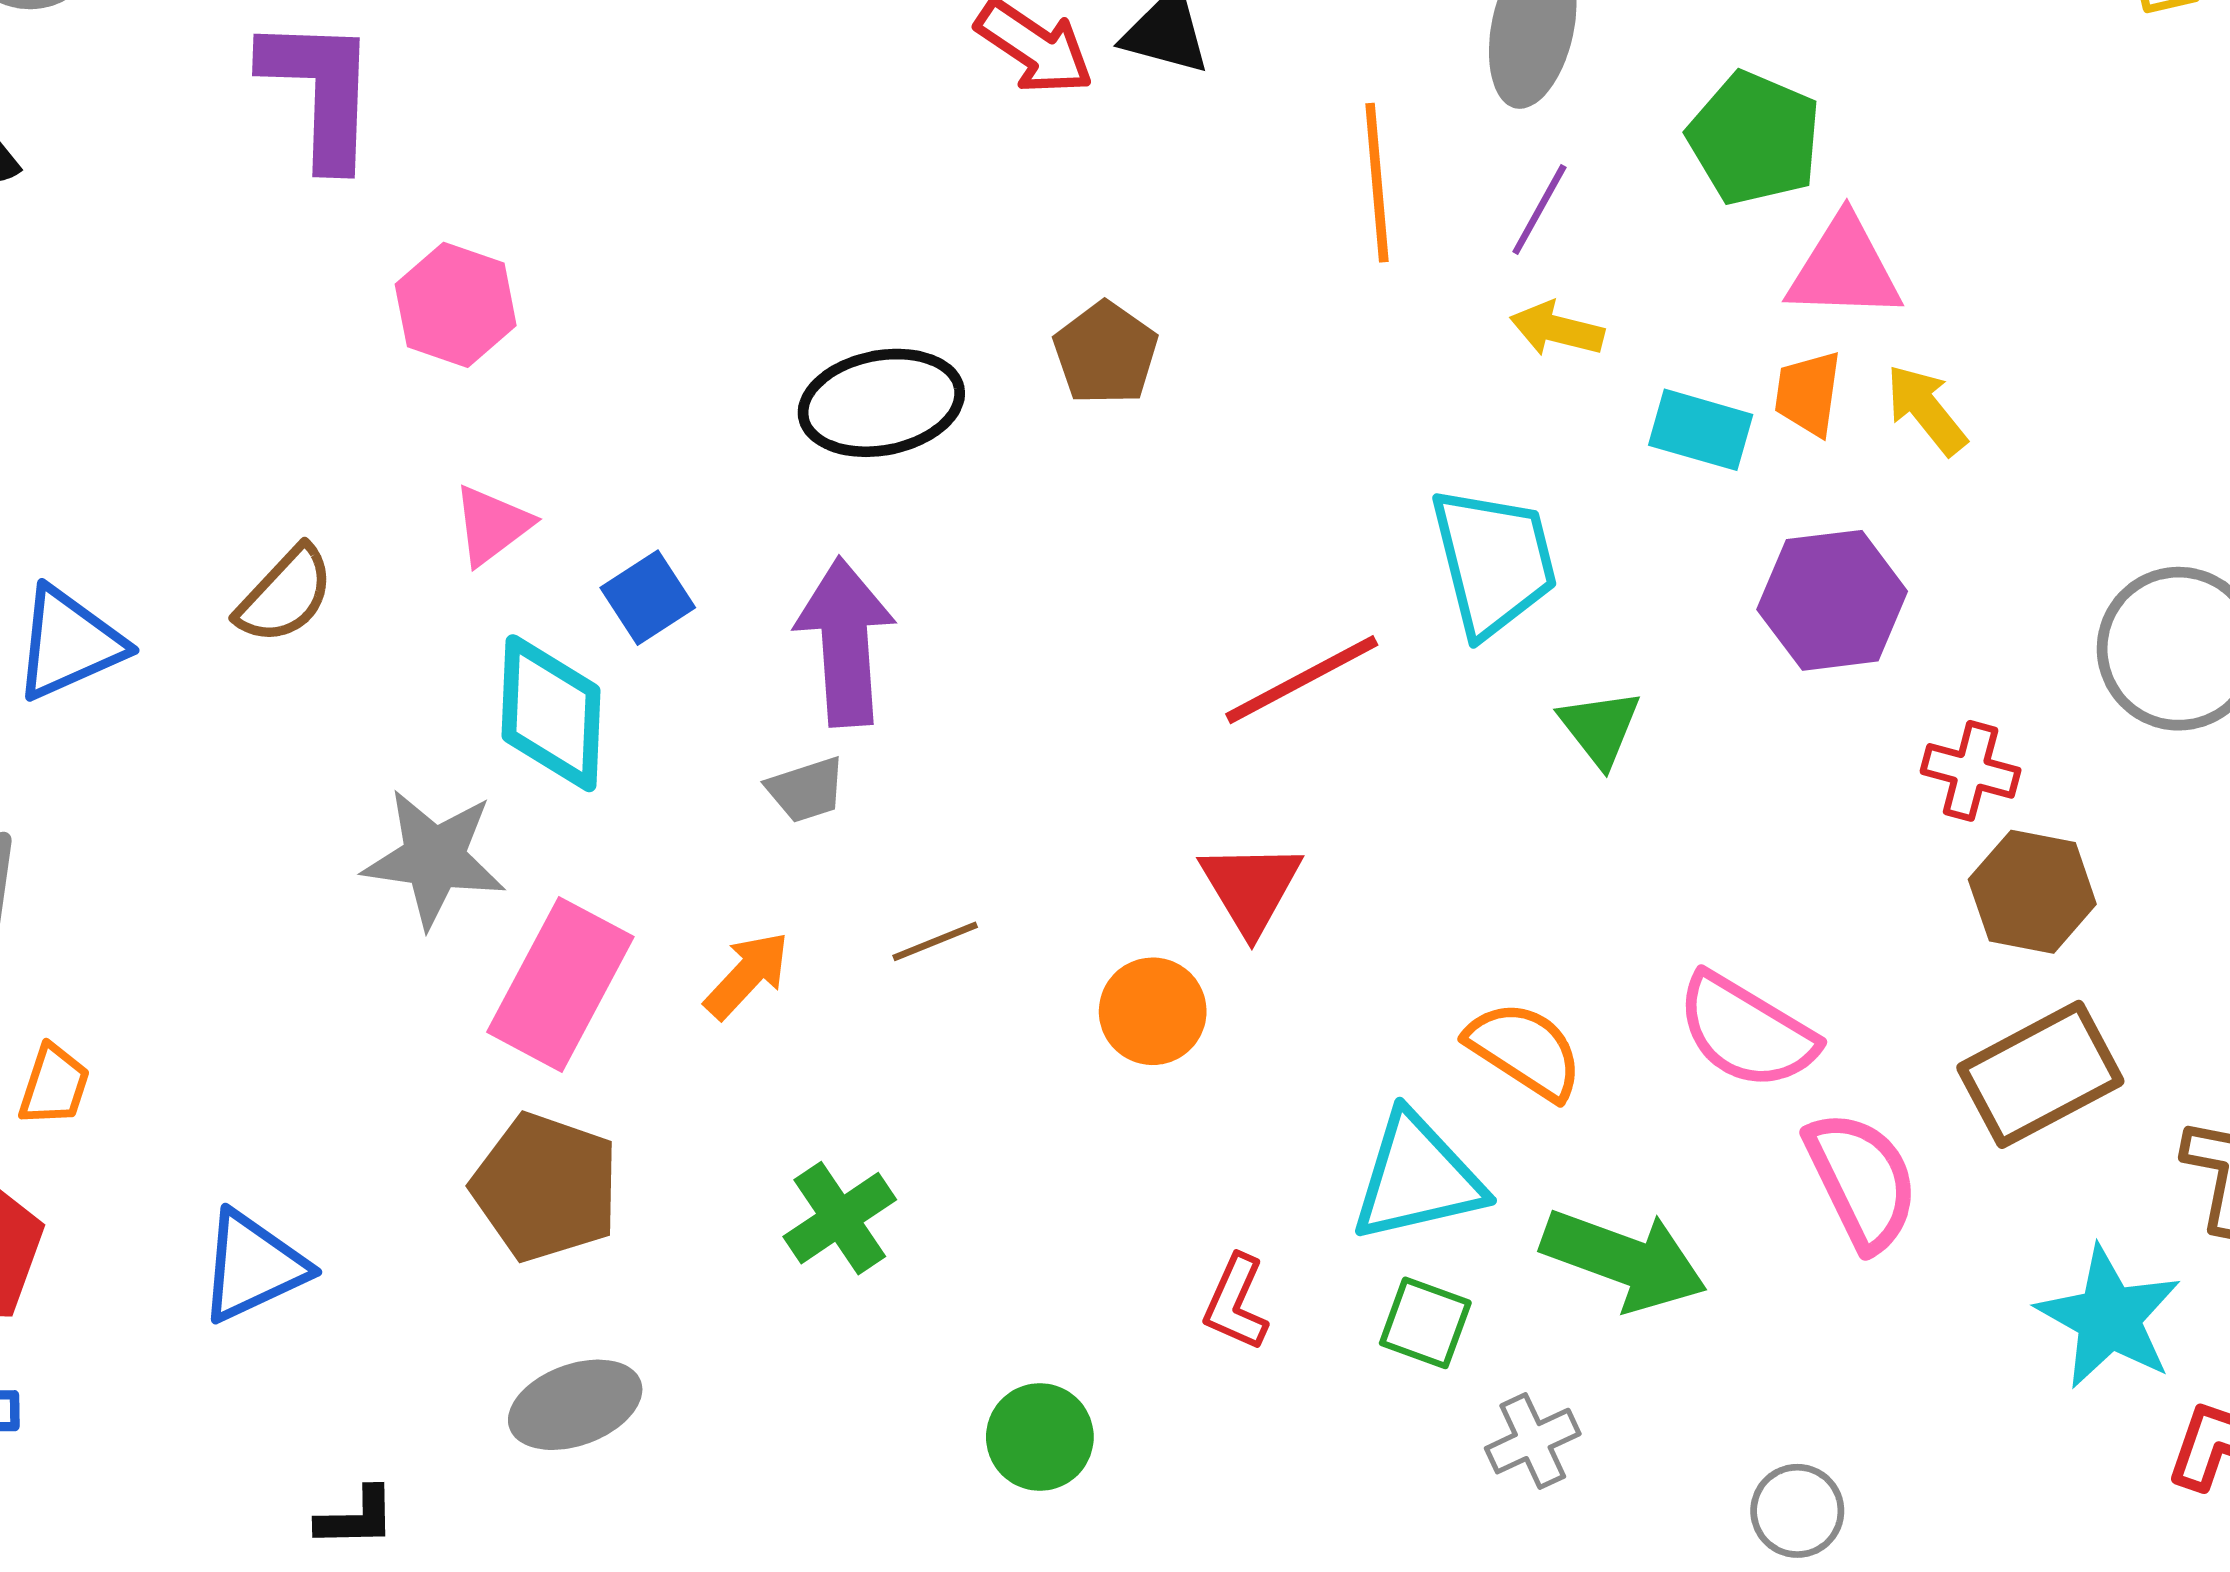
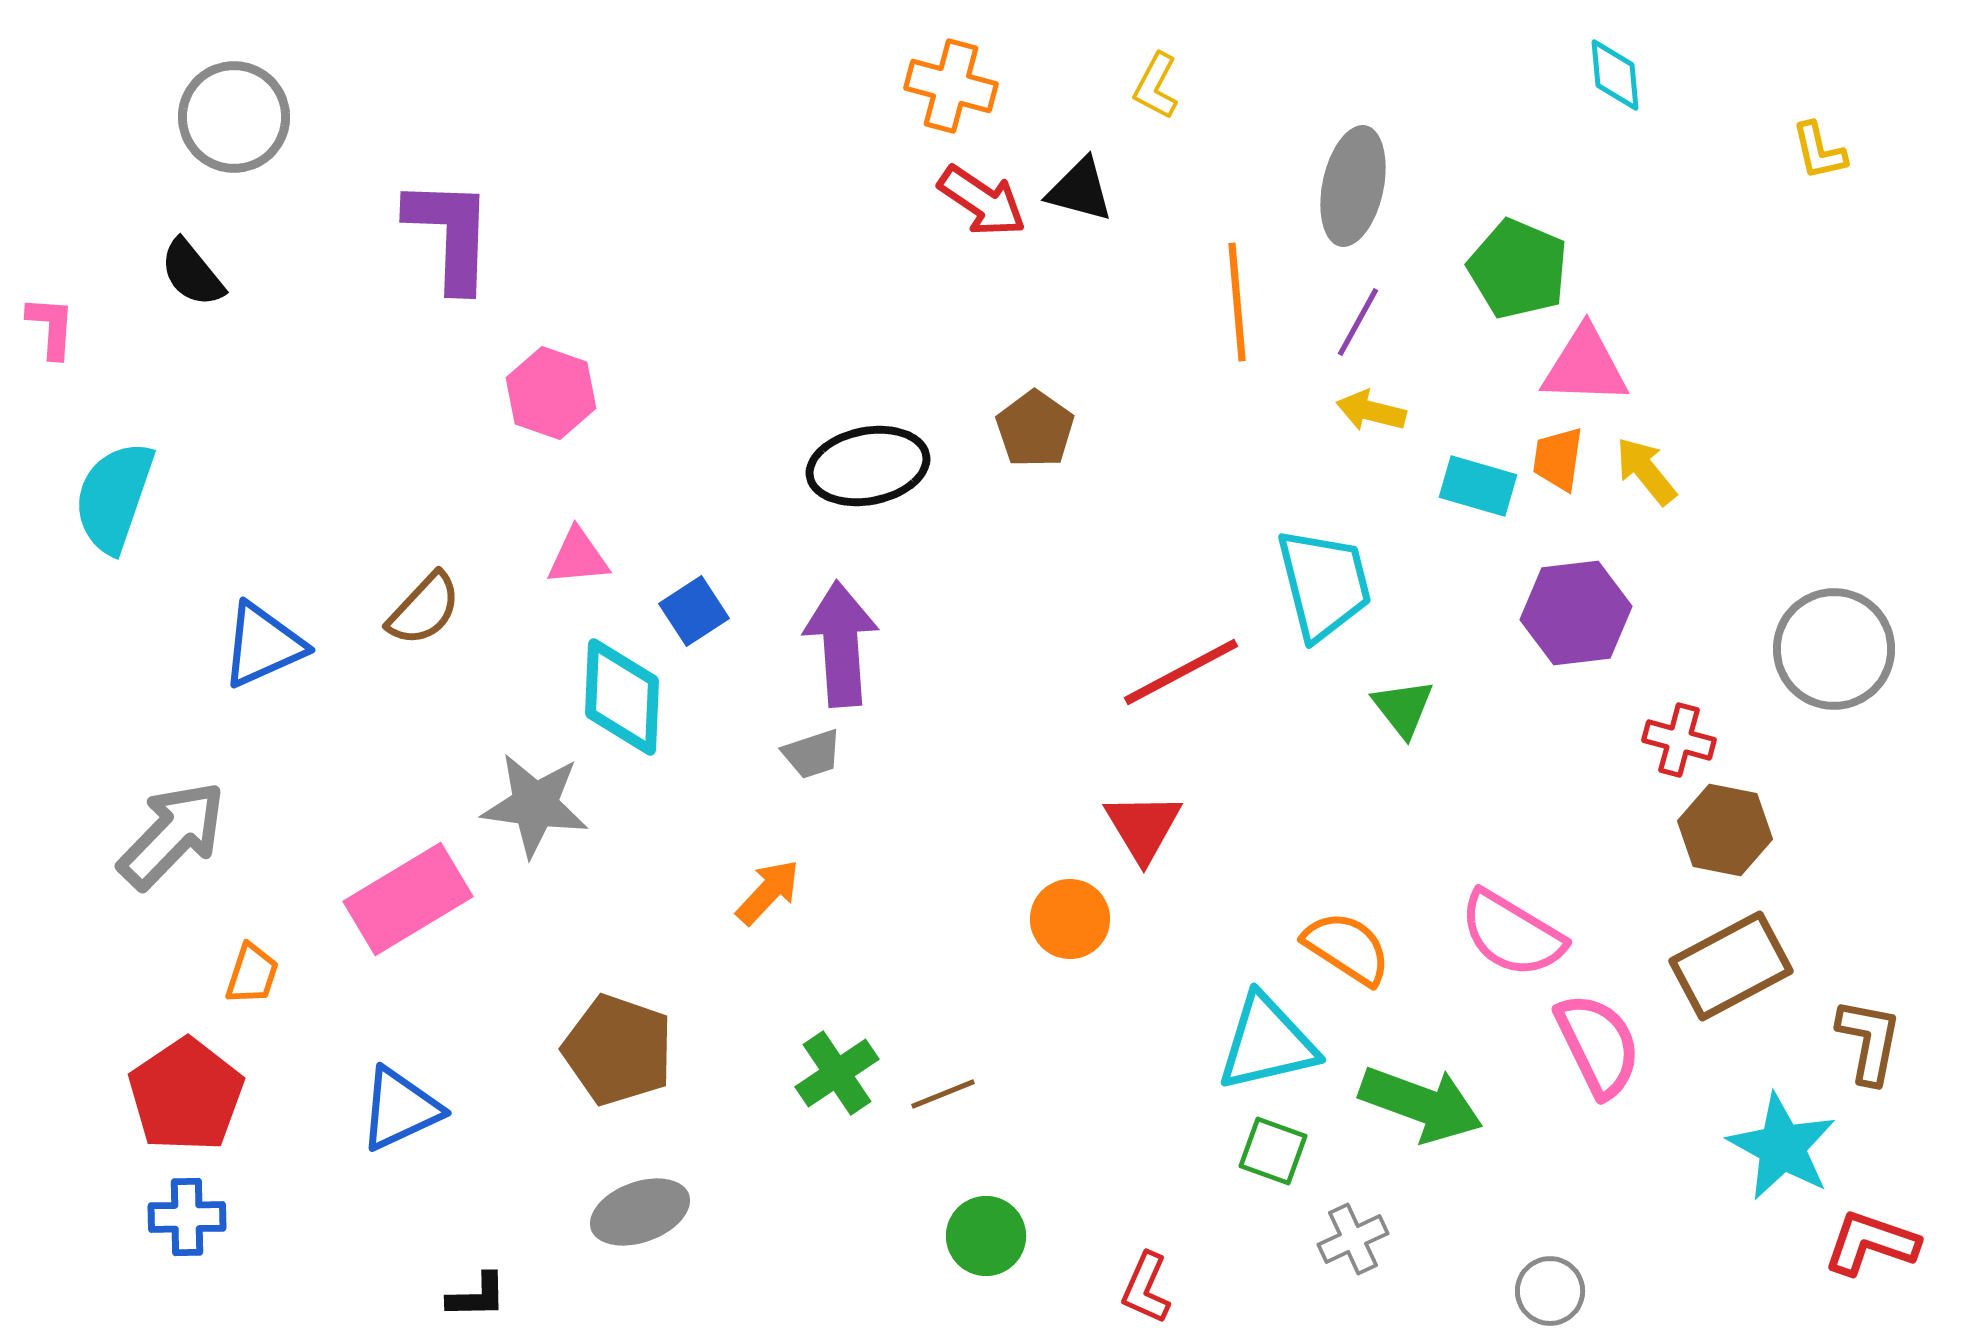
pink triangle: (492, 525) -> (578, 557), turned 32
brown line: (935, 941) -> (943, 1094), moved
pink rectangle: (560, 984) -> (408, 899), moved, turned 31
red L-shape: (1236, 1303) -> (1146, 1288), moved

